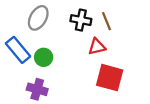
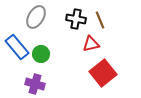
red square: (110, 78) -> (103, 73), turned 36

